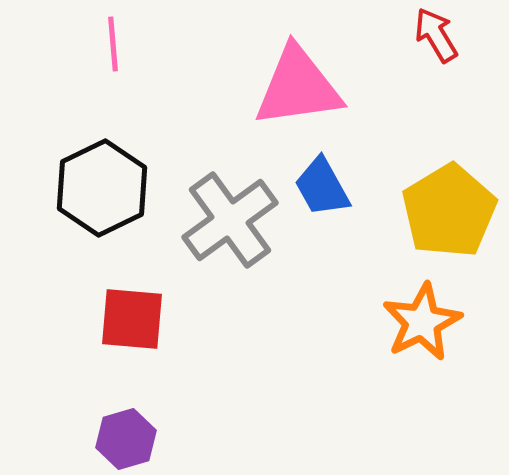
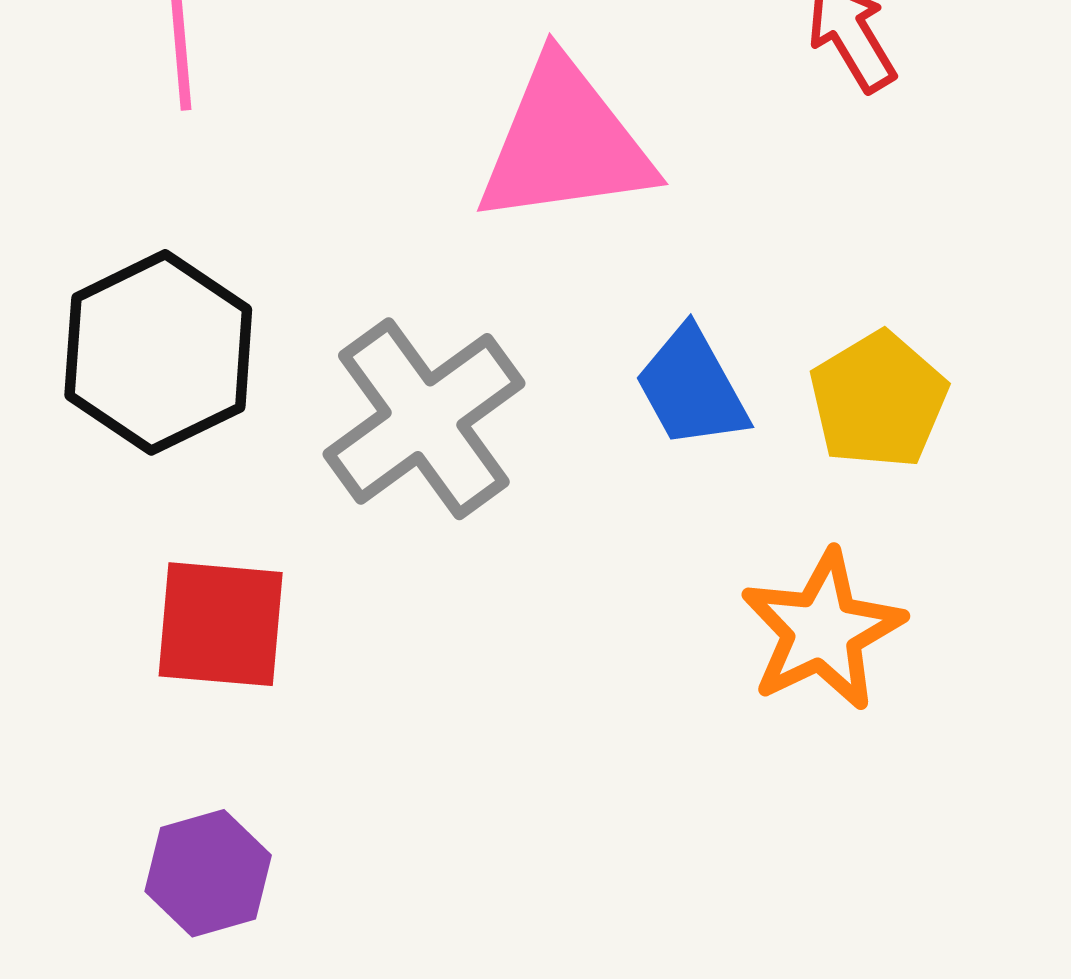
blue trapezoid: (322, 187) -> (692, 388), moved
yellow pentagon: (449, 211) -> (878, 400), size x0.7

